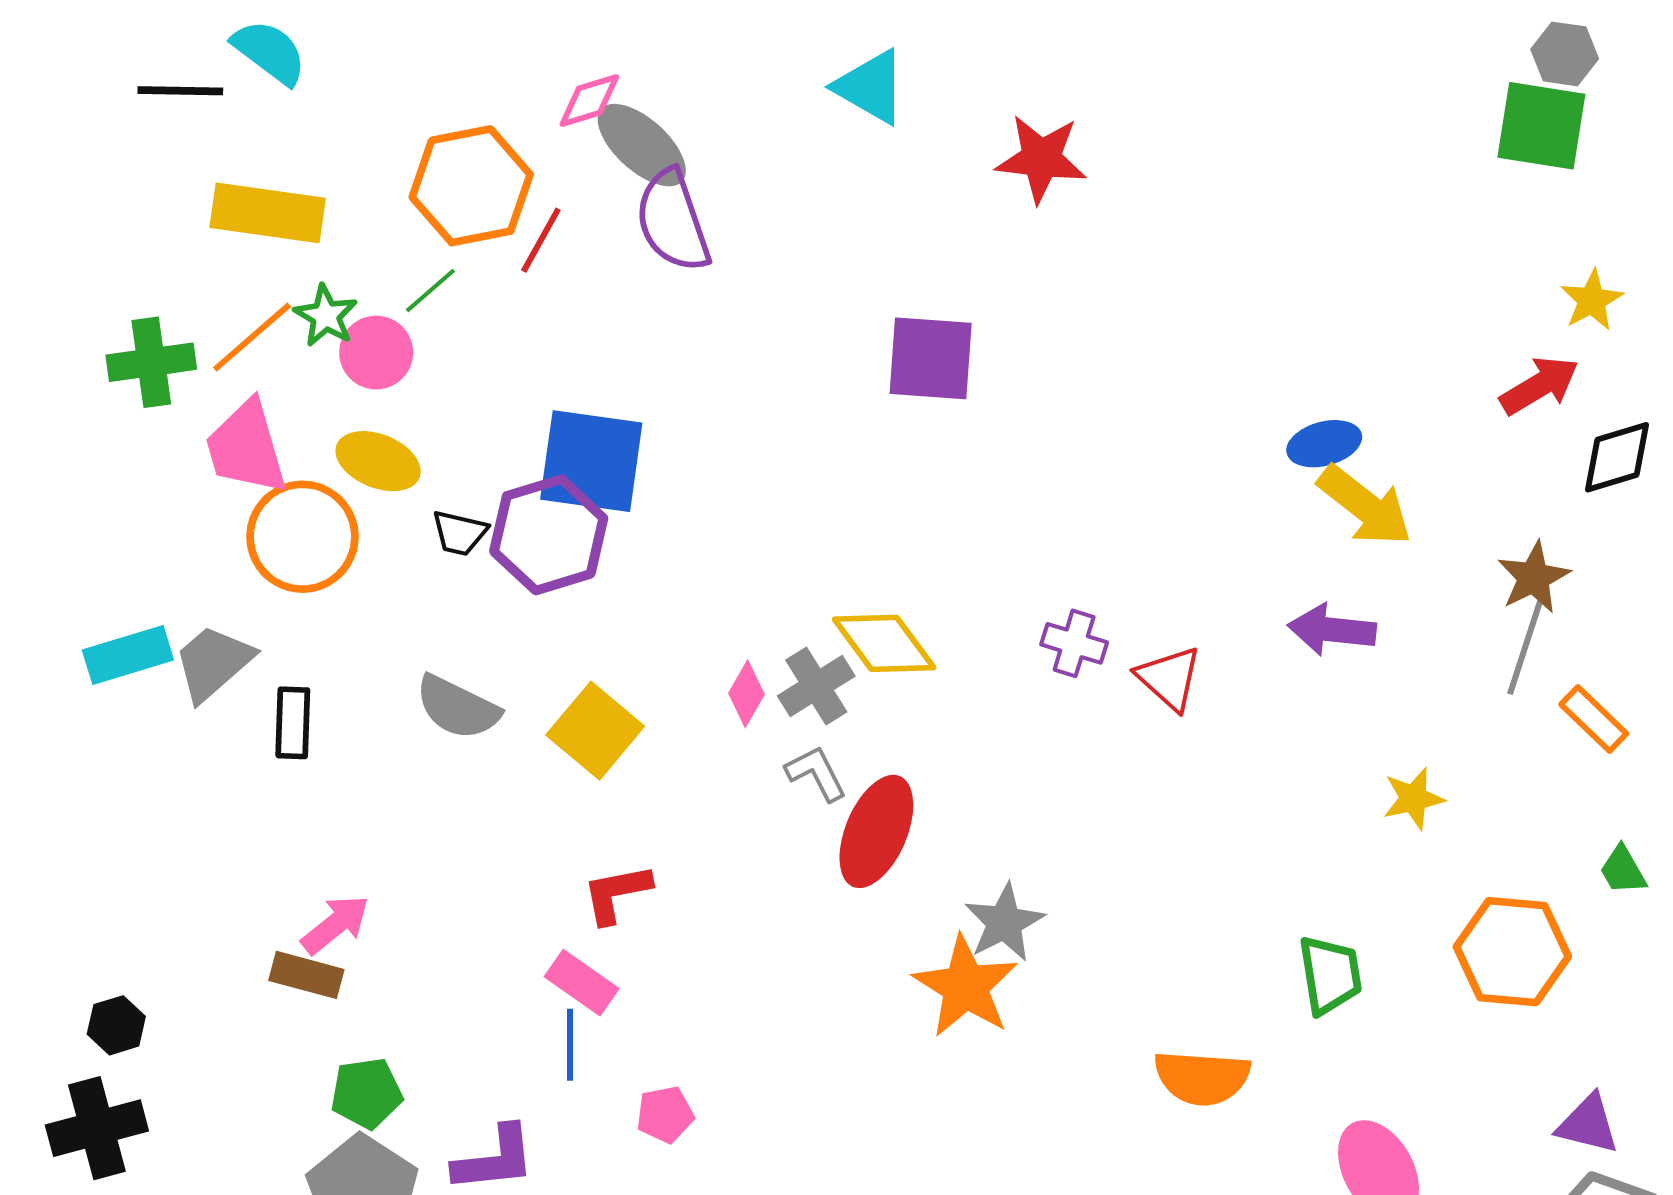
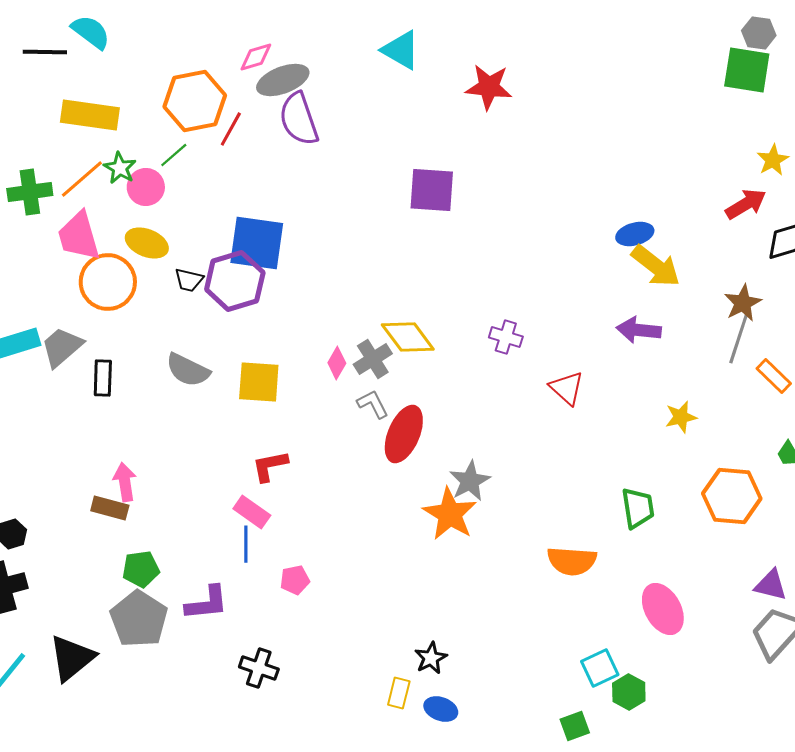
gray ellipse: (642, 145) -> (283, 80), turned -63
red triangle: (1169, 678) -> (567, 388), moved
yellow square: (595, 731) -> (259, 382), turned -36
pink arrow: (335, 924) -> (125, 482), turned -60

